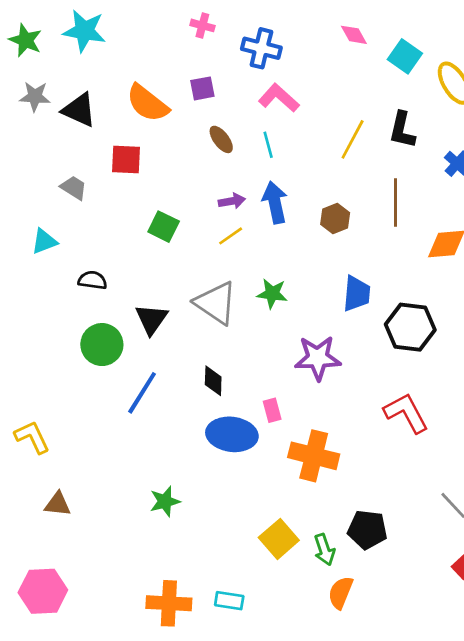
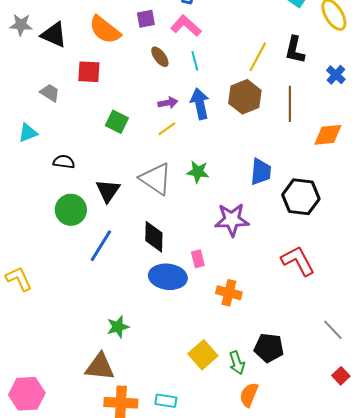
pink L-shape: (279, 98) -> (186, 26), moved
brown hexagon: (335, 219) -> (245, 97), moved, size x1.5
black diamond: (213, 381) -> (154, 237), size x1.4
orange cross: (314, 456) -> (229, 293), size x0.7
brown triangle: (58, 504) -> (100, 367), moved, size x1.5

